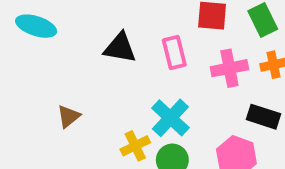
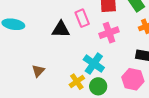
pink rectangle: (174, 53) -> (82, 18), moved
pink cross: (229, 68) -> (109, 33), moved

